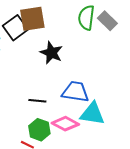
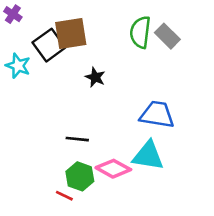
black star: (51, 53) -> (95, 77), size x0.7
blue trapezoid: (75, 92) -> (157, 115), moved

